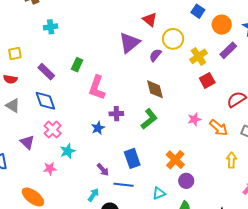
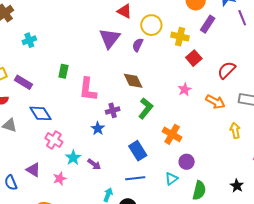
yellow cross: (198, 56) -> (180, 37), turned -30
purple rectangle: (46, 72) -> (23, 82), moved
brown diamond: (155, 89) -> (133, 81), moved
pink star: (194, 119) -> (185, 89), moved
purple triangle: (27, 142) -> (33, 170), moved
orange cross: (175, 160) -> (172, 134), moved
purple arrow: (103, 170) -> (94, 164), moved
purple circle: (186, 181) -> (187, 162), moved

